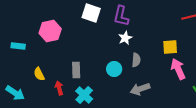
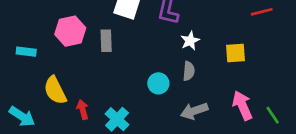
white star: (125, 38) -> (190, 41), moved
pink arrow: (178, 69) -> (242, 105), moved
gray rectangle: (76, 70) -> (106, 41), moved
yellow semicircle: (39, 74) -> (55, 90), size x1.5

